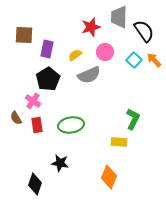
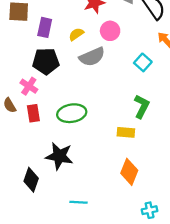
cyan square: (134, 60) -> (143, 62), moved
black pentagon: (48, 79) -> (46, 61), turned 30
black star: (60, 163) -> (59, 156), size x1.4
orange diamond: (109, 177) -> (129, 172), moved

